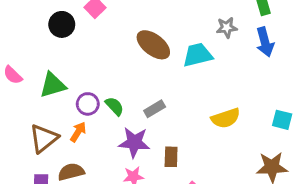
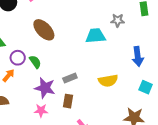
blue arrow: (265, 42) -> (138, 56), moved
brown ellipse: (153, 45) -> (44, 30), moved
gray rectangle: (155, 109) -> (70, 78), moved

